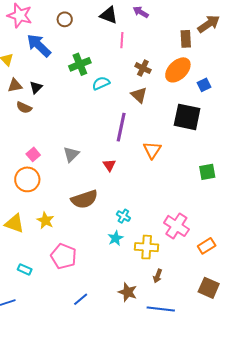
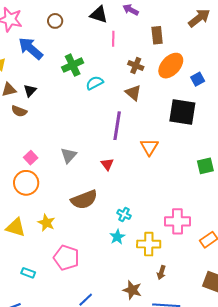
brown rectangle: (186, 39) -> (157, 35), moved
pink cross: (176, 226) -> (177, 221), turned -30

